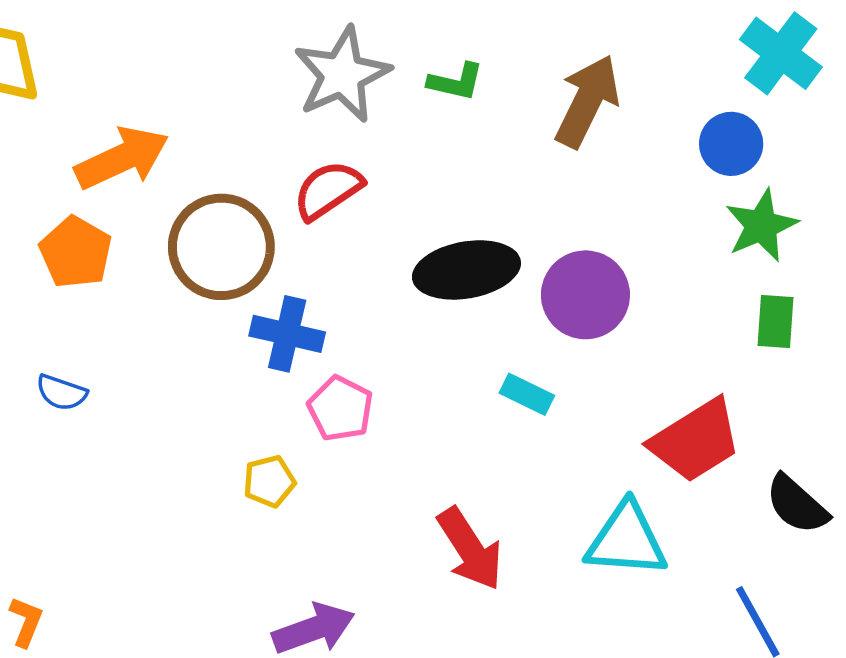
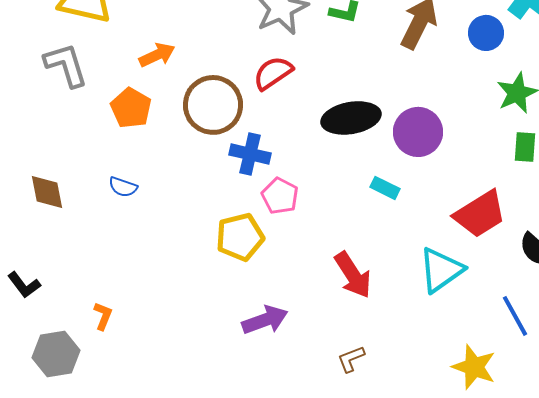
blue circle: (731, 144) -> (486, 33), moved
orange arrow: (122, 158) -> (157, 55), size x0.7
yellow pentagon: (269, 481) -> (240, 237), size x1.6
cyan triangle: (626, 540) -> (441, 270), turned -39

